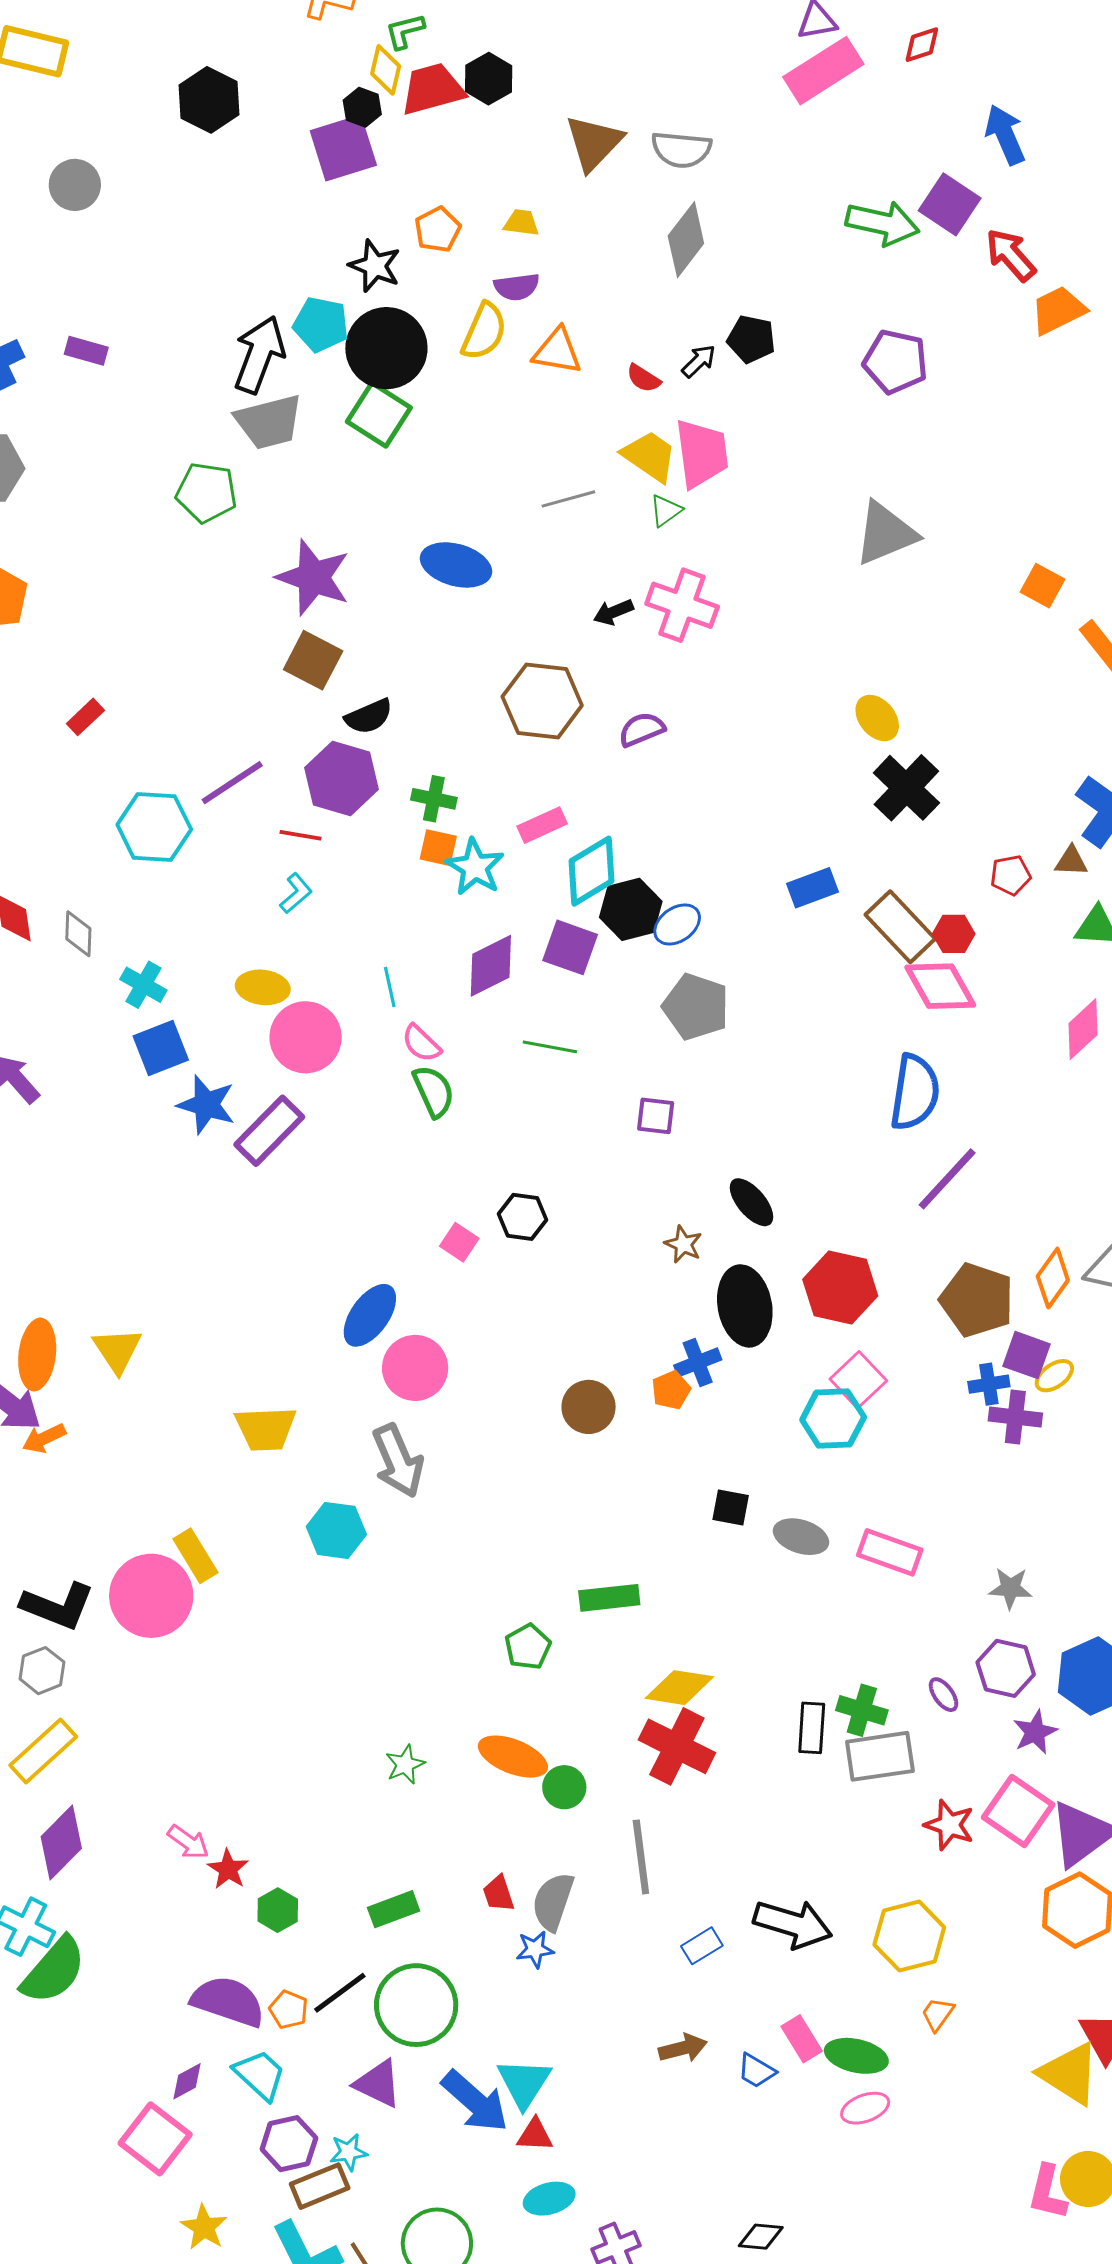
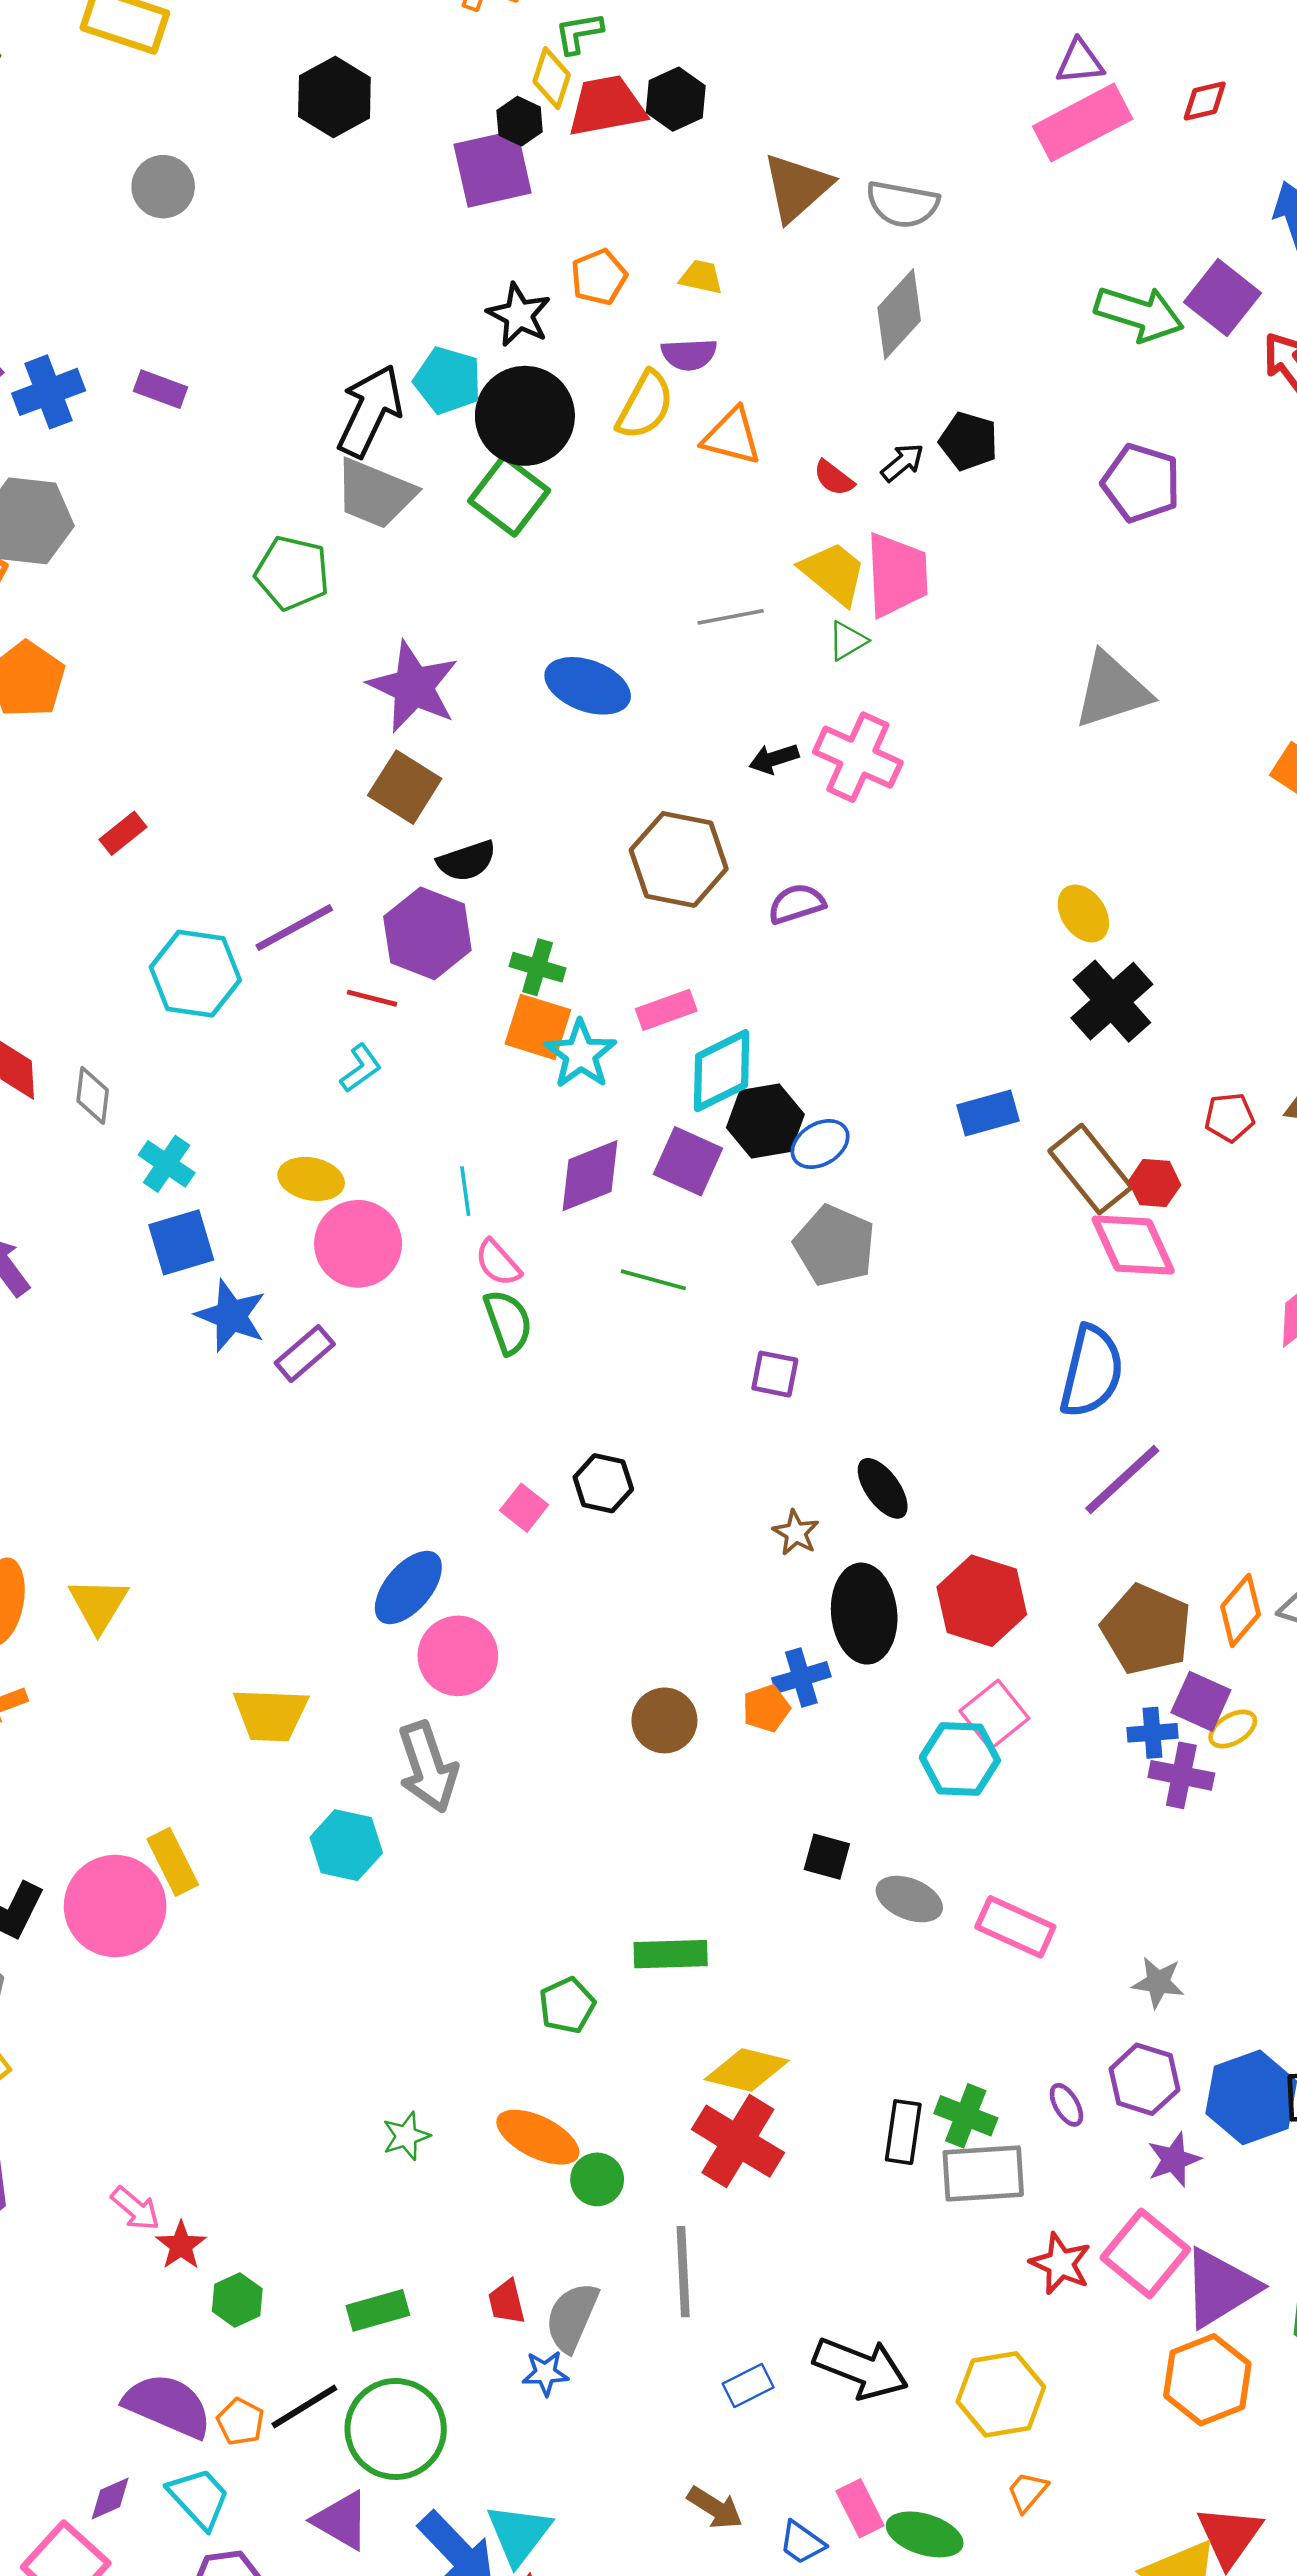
gray trapezoid: (269, 422) -> (375, 494), turned 32
orange square: (438, 848) -> (538, 1027), size x1.4
purple rectangle: (269, 1131) -> (305, 1354), size x0.7
brown arrow: (683, 2048) -> (715, 2508), turned 42

